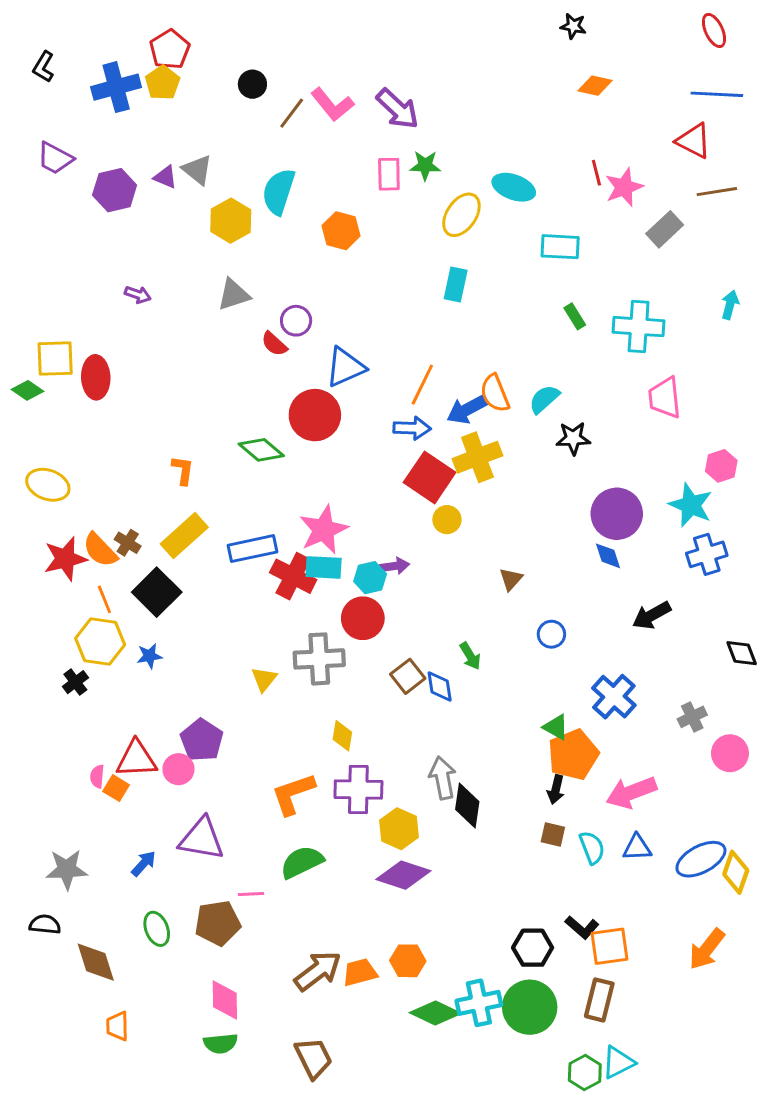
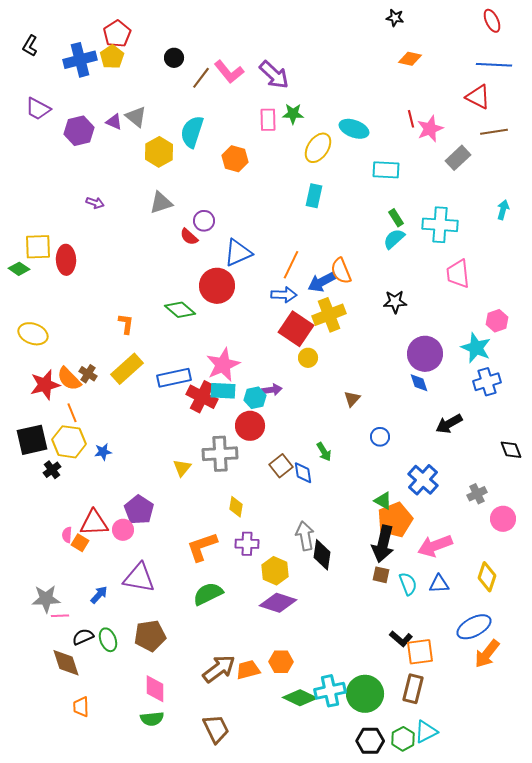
cyan semicircle: (544, 399) -> (394, 239), moved
black square: (157, 592) -> (32, 440), moved, turned 32
purple cross: (358, 790) -> (247, 544), size x0.7
black arrow: (556, 790) -> (383, 544), size x1.8
blue ellipse: (701, 859) -> (474, 627), moved
yellow diamond: (736, 872) -> (487, 577), moved
pink line: (251, 894) -> (60, 616), moved
black semicircle: (45, 924) -> (83, 637), moved, turned -30
black hexagon: (533, 948) -> (370, 741), moved

